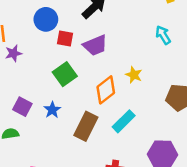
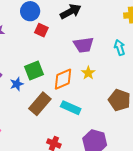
purple trapezoid: (95, 45) -> (84, 45), moved
green square: (65, 74) -> (34, 71), moved
cyan rectangle: (124, 121) -> (71, 108), turned 54

